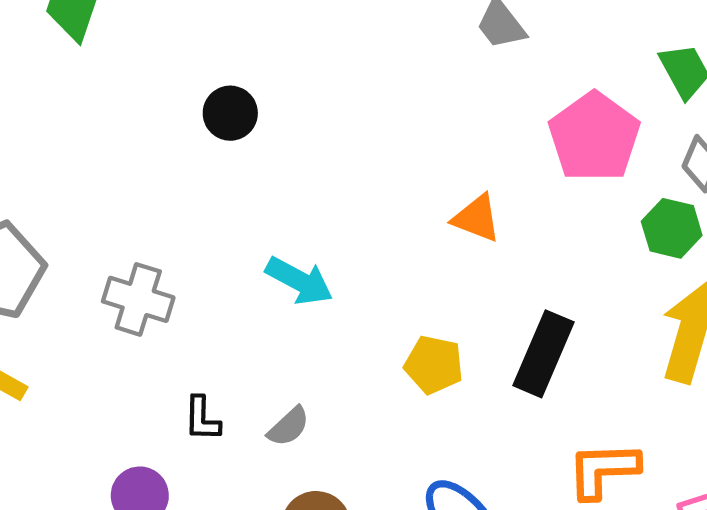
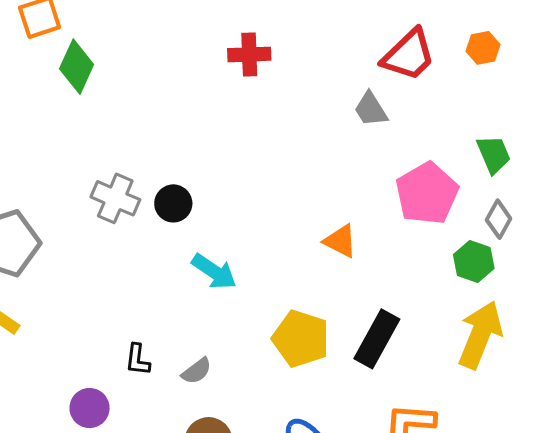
black circle: (230, 113) -> (173, 203), moved
gray cross: (138, 299) -> (115, 198), moved
yellow pentagon: (434, 365) -> (301, 339), size x1.4

